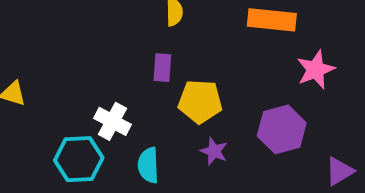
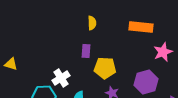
white cross: (113, 121) -> (61, 78), turned 30

